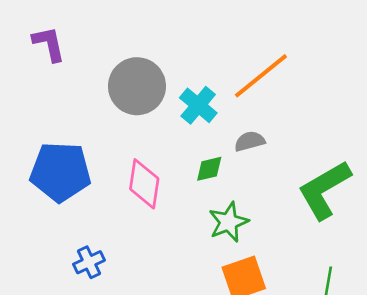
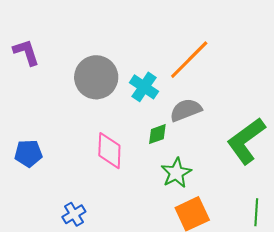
gray semicircle: (250, 141) -> (186, 110), size x1.4
blue pentagon: (60, 172) -> (28, 153), moved, size x0.6

